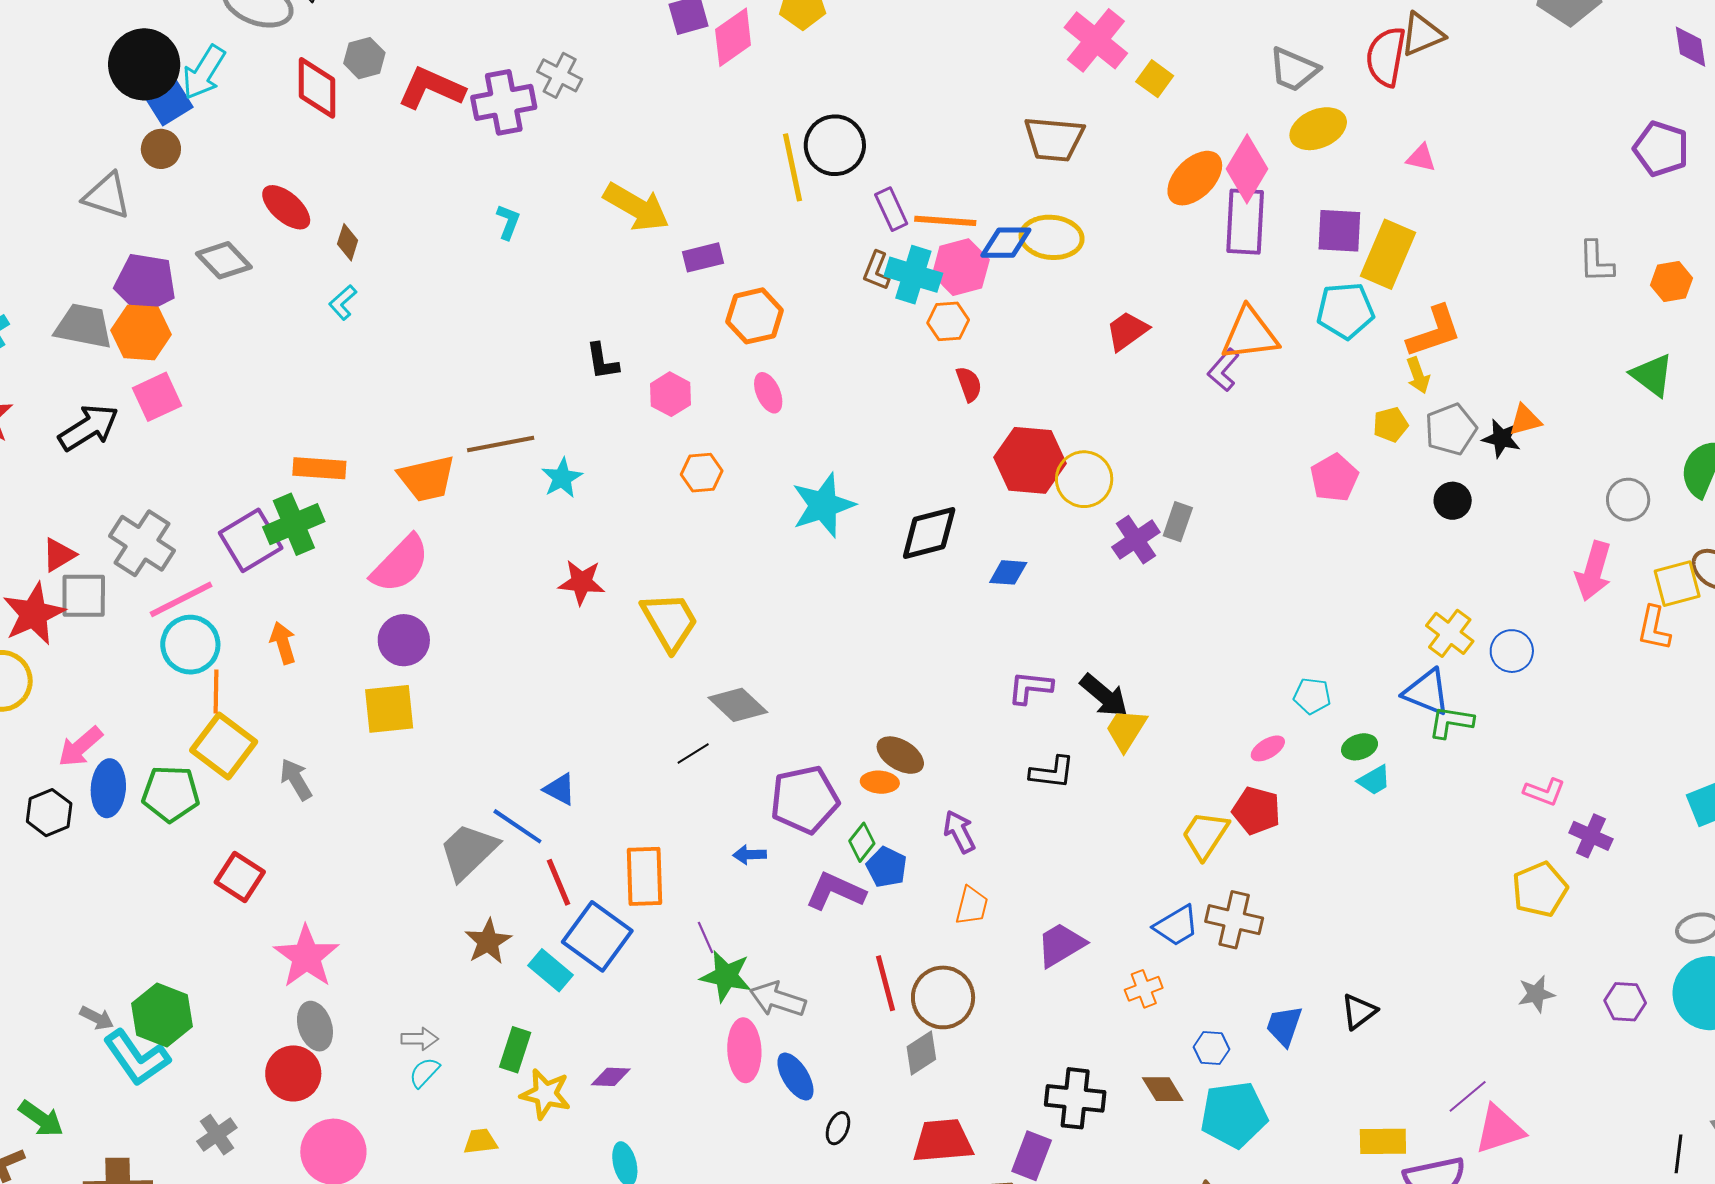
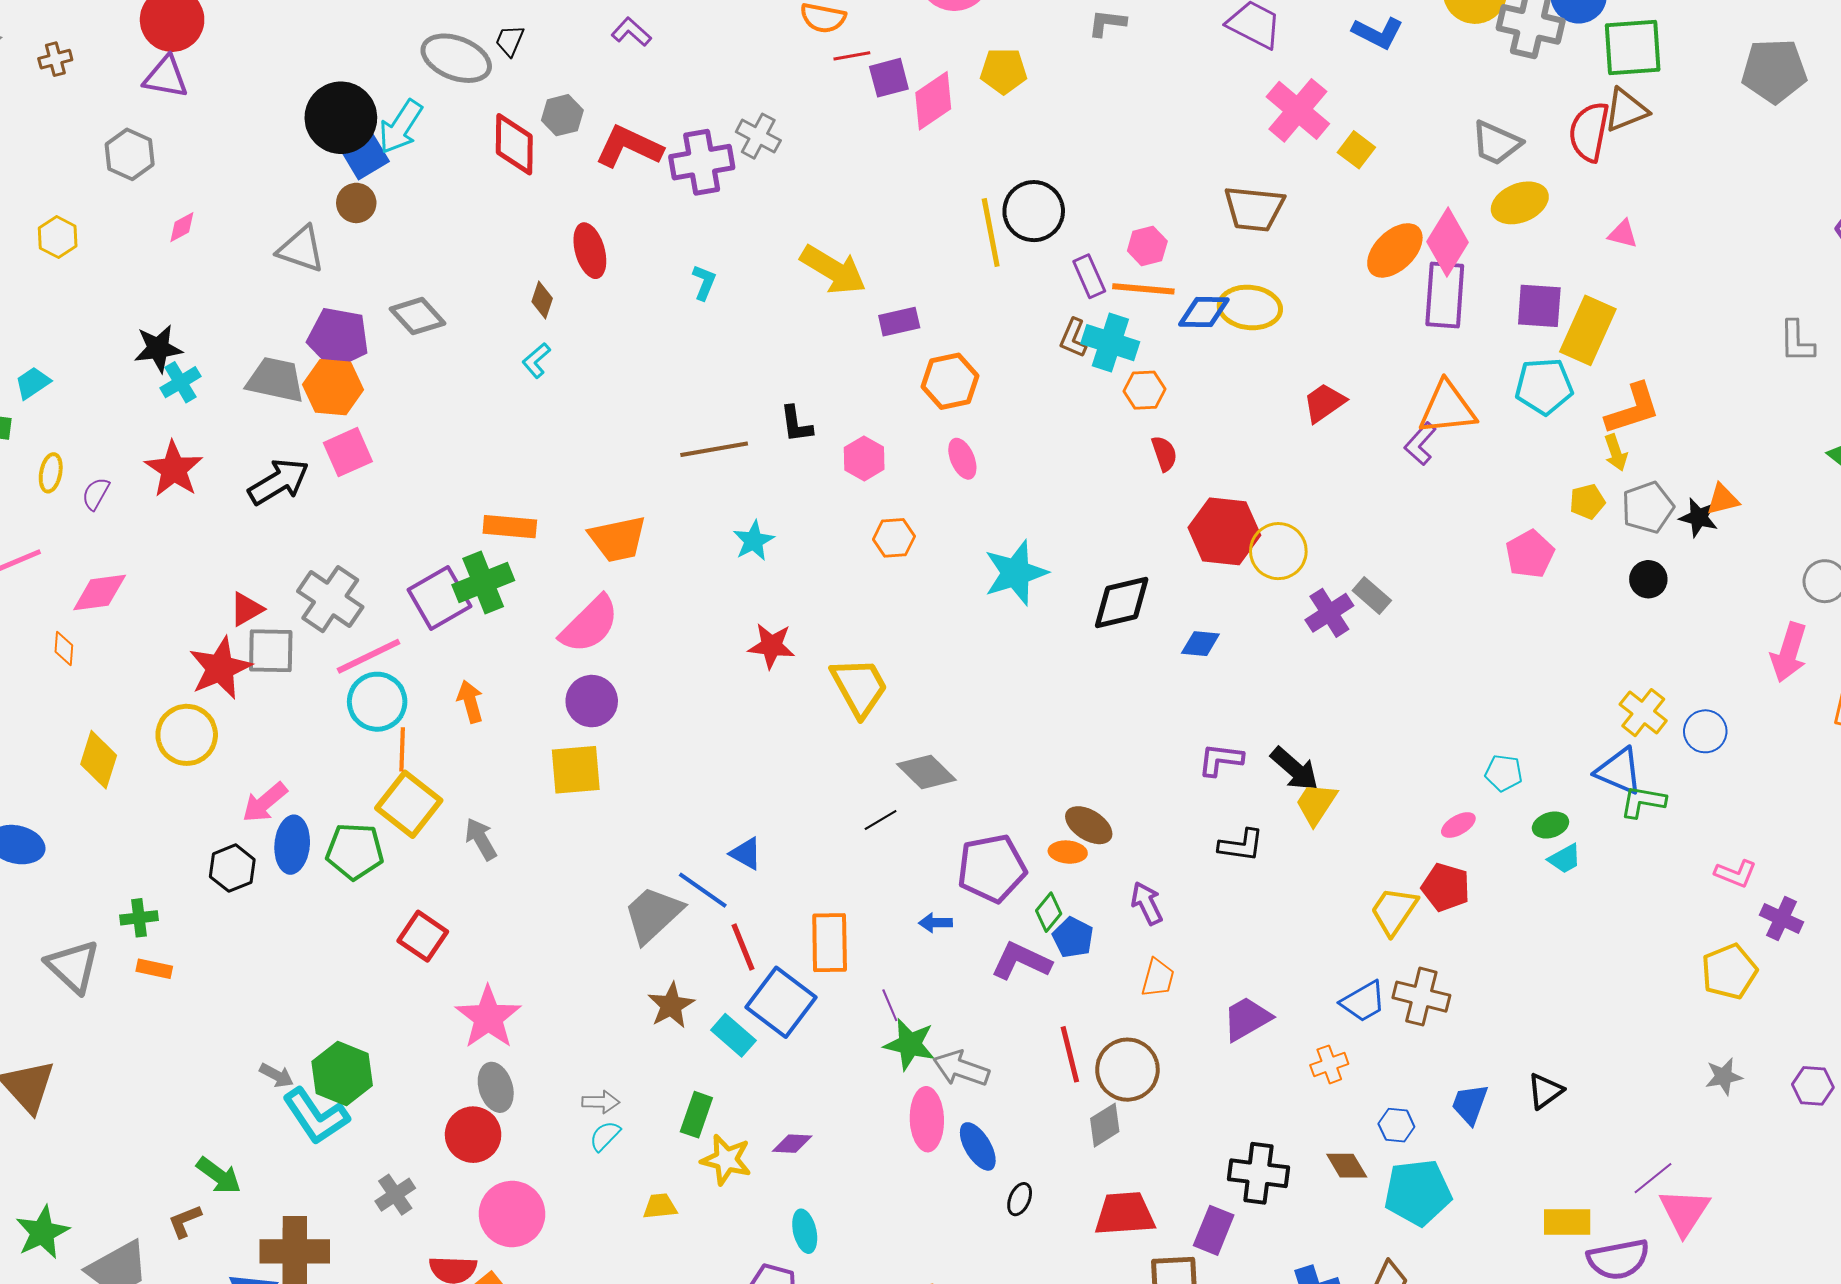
red ellipse: (286, 207) -> (590, 251), moved, turned 32
pink hexagon: (961, 267) -> (1147, 246), moved, size x0.7
brown line: (501, 444) -> (714, 449), moved
gray rectangle: (1178, 522) -> (1372, 595), turned -69
pink triangle: (1499, 1129) -> (1684, 1212), turned -40

